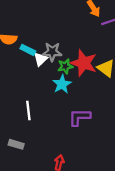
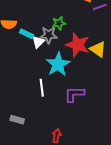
green star: (65, 66) -> (59, 23), moved
cyan star: (62, 84) -> (58, 64), size x1.4
white line: (28, 111) -> (42, 88), moved

